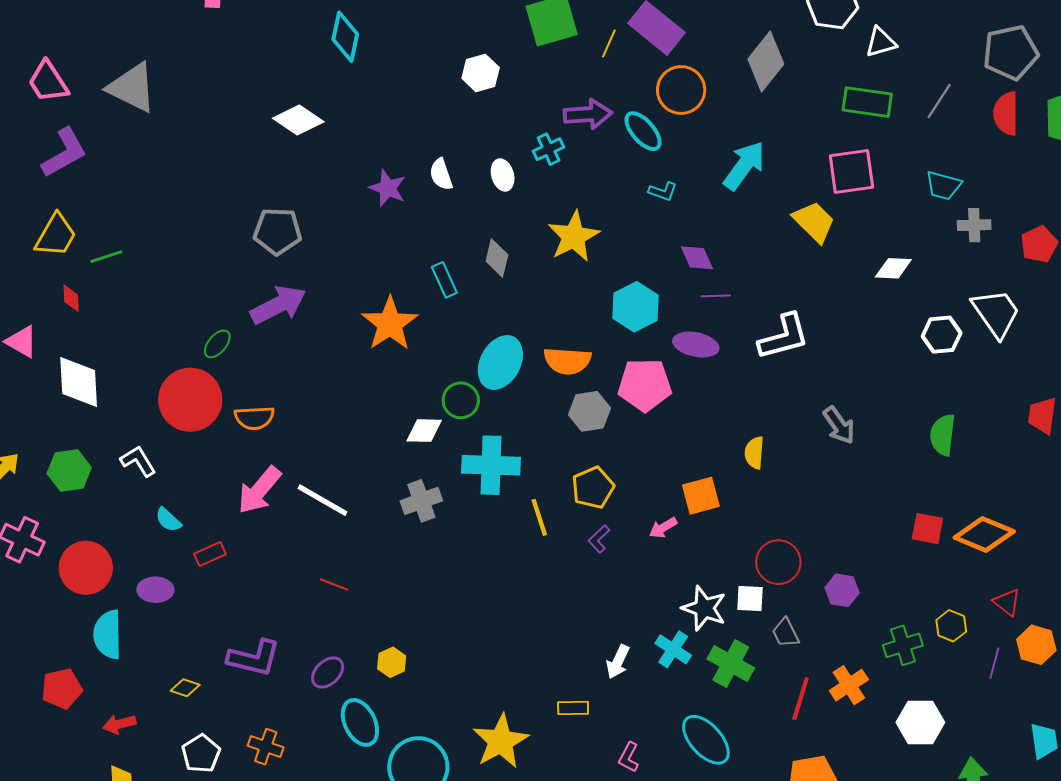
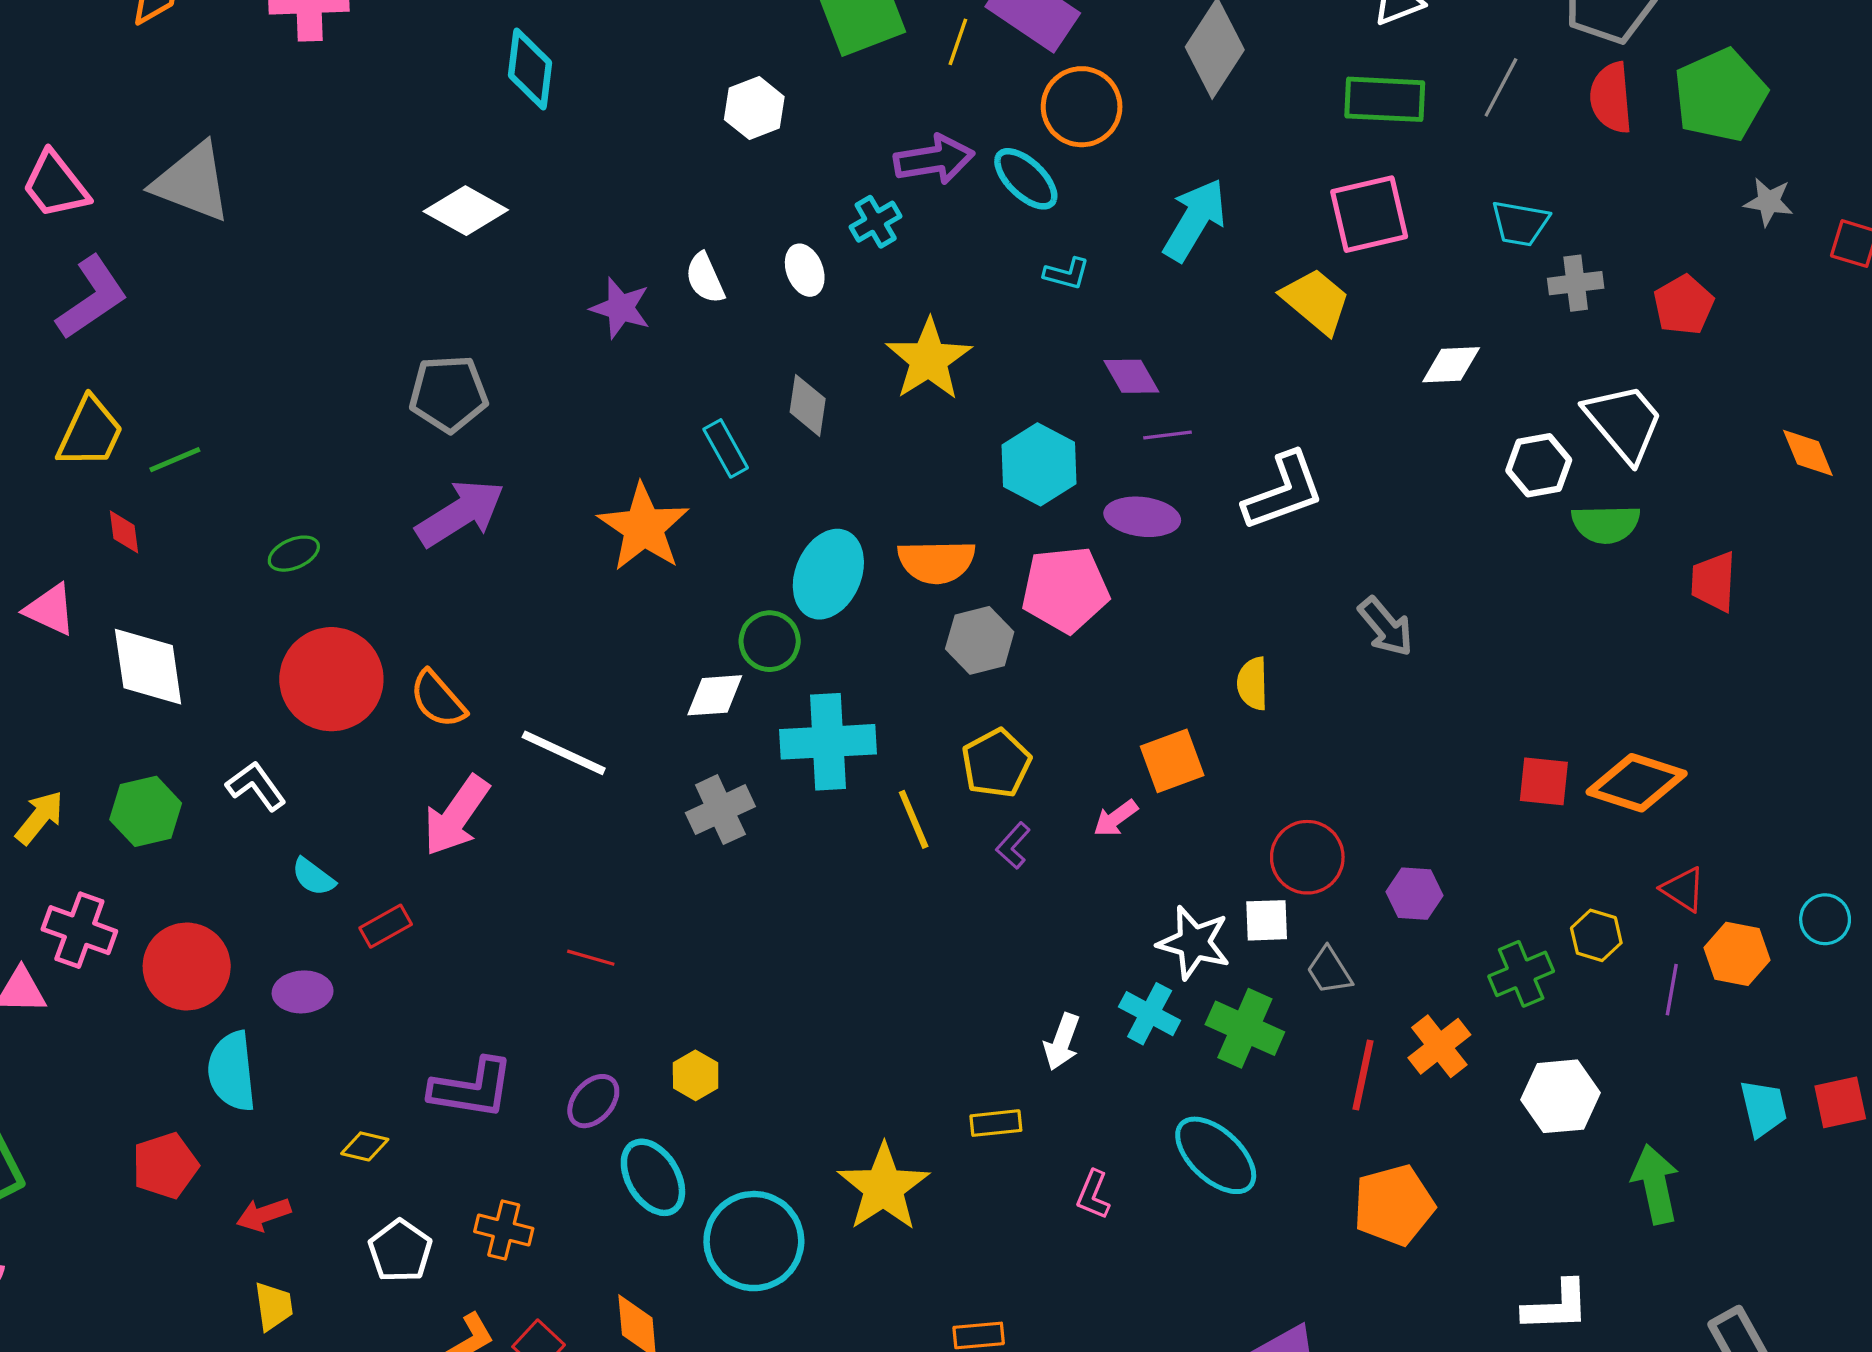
green ellipse: (217, 344) -> (294, 554), moved, turned 32
orange semicircle: (254, 418) -> (438, 699), turned 57
green semicircle: (943, 435) -> (1606, 524), moved, turned -93
white line: (323, 500) -> (564, 753), moved

